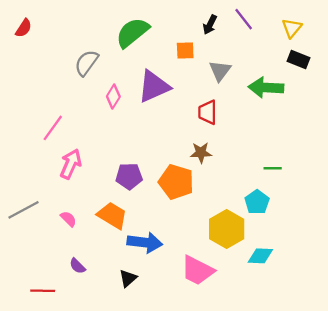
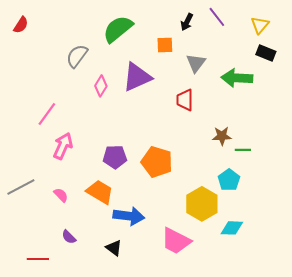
brown star: (201, 153) -> (222, 136), moved
black triangle: (128, 278) -> (114, 248), turned -42

